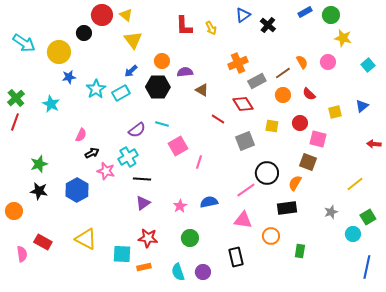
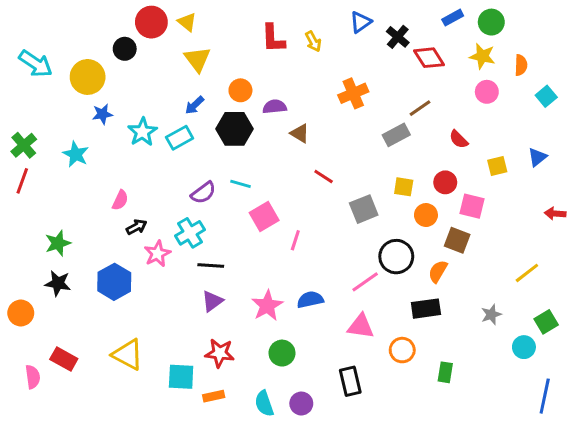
yellow star: (343, 38) -> (482, 56), moved
orange semicircle: (302, 62) -> (521, 65), moved, turned 32
gray rectangle: (257, 81) -> (396, 135), moved
orange circle: (283, 95) -> (426, 215), moved
red diamond: (243, 104) -> (429, 58), moved
pink star: (106, 171) -> (157, 254), turned 30
pink star: (180, 206) -> (267, 306), size x1.5

